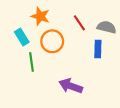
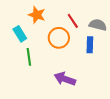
orange circle: (52, 41) -> (59, 38), moved

